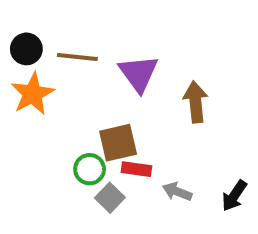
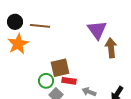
purple triangle: (138, 73) -> (97, 30), moved
brown arrow: (196, 102) -> (111, 48), moved

